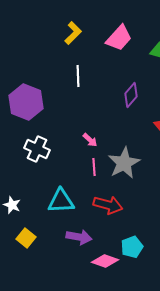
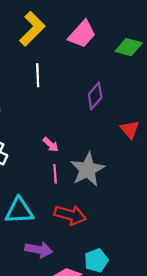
yellow L-shape: (73, 33) -> (32, 29), size x1.4

